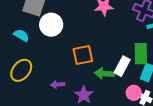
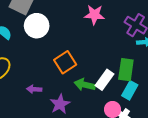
orange square: (83, 55) -> (65, 62), turned -30

